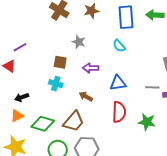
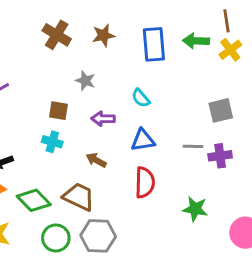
cyan semicircle: (119, 46) -> (141, 98), moved
brown trapezoid: (74, 121) -> (79, 197), turned -105
green star: (147, 122) -> (195, 209), moved
green diamond: (43, 124) -> (34, 200), turned 30

